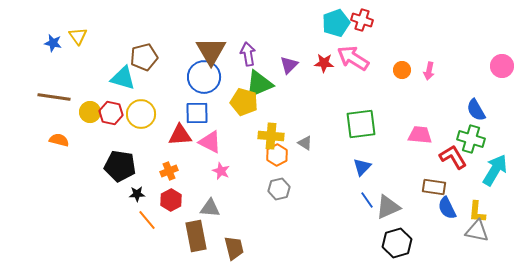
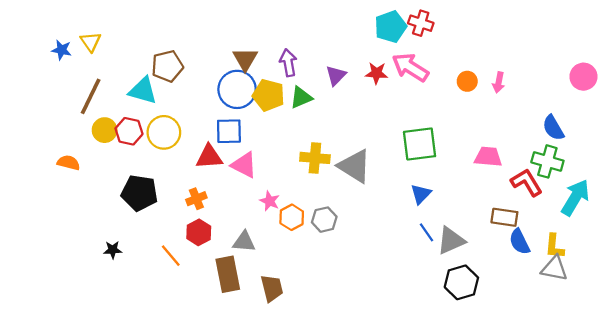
brown triangle: (211, 51) -> (245, 59), size x0.7
green triangle: (259, 84) -> (301, 98), size x0.7
brown line: (54, 97) -> (91, 96), moved, turned -72
yellow pentagon: (244, 102) -> (268, 95), moved
gray triangle: (305, 143) -> (354, 166), size x2.0
orange hexagon: (277, 155) -> (292, 217), moved
pink star: (221, 171) -> (270, 201), moved
black star: (137, 194) -> (113, 250), moved

